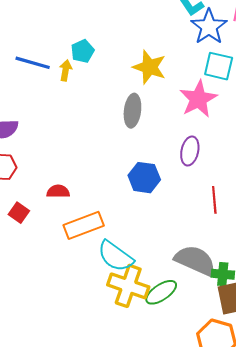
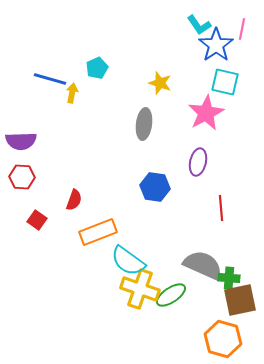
yellow star: (149, 67) -> (160, 83), size x0.7
yellow arrow: (66, 70) -> (72, 93), moved
red semicircle: (58, 191) -> (74, 200), turned 110

